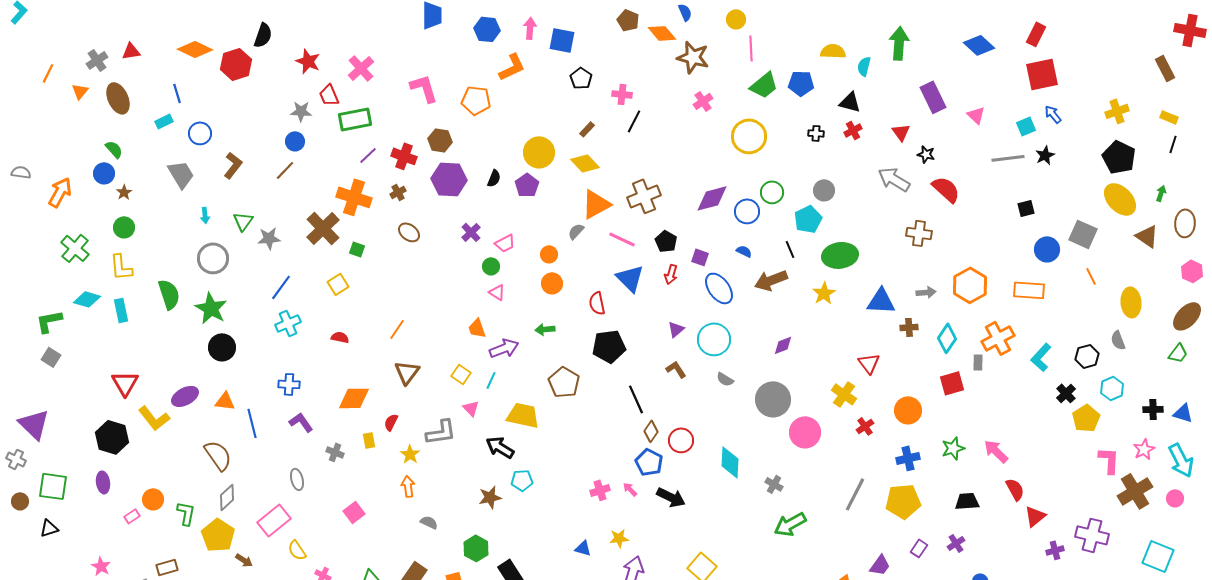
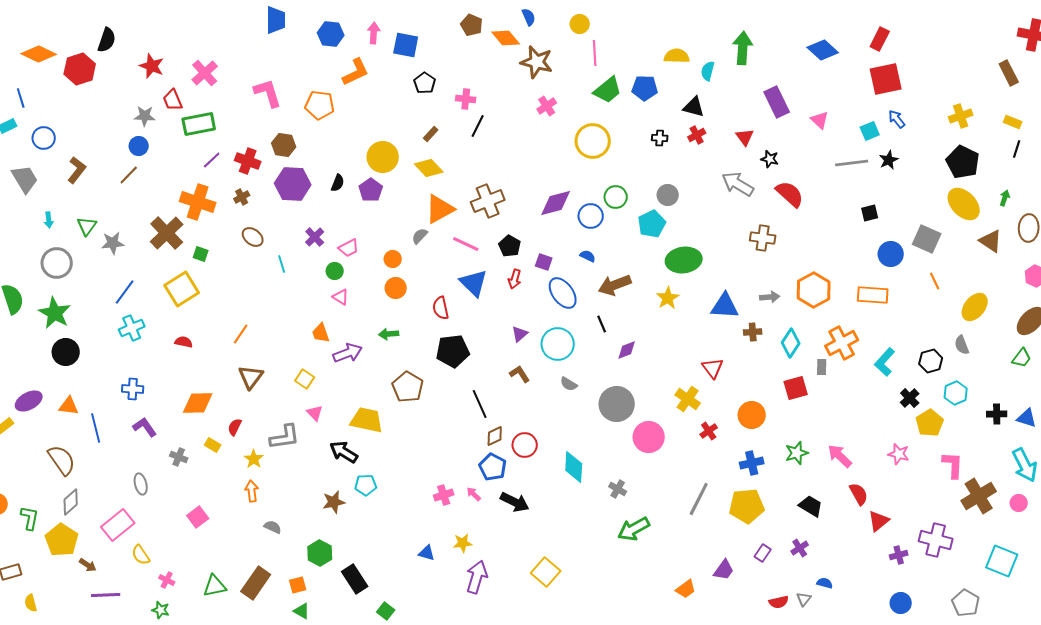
black line: (790, 249) -> (602, 324), moved
yellow square: (338, 284) -> (182, 289), size x1.6
yellow ellipse: (1131, 302) -> (975, 307), turned 44
cyan line: (491, 380) -> (282, 264), moved, turned -42
brown diamond: (651, 431) -> (495, 436), turned 30
yellow rectangle: (369, 440) -> (213, 445), turned -49
pink star: (1144, 449) -> (899, 454), moved, turned -30
black trapezoid: (967, 501) -> (811, 506), turned 35

